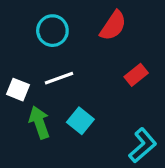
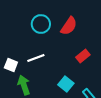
cyan circle: (52, 31) -> (41, 24), moved
cyan square: (80, 121) -> (66, 84), moved

